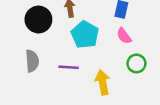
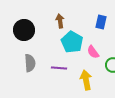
black circle: (38, 19) -> (24, 30), moved
pink semicircle: (124, 36) -> (93, 52), moved

